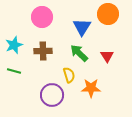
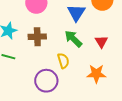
orange star: (91, 88) -> (96, 74), moved

